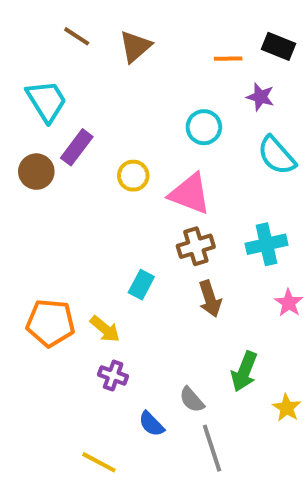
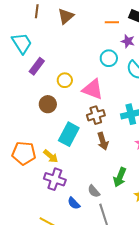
brown line: (77, 36) -> (37, 11), turned 64
cyan circle: (204, 127) -> (109, 58), moved
brown circle: (36, 172) -> (48, 104), moved
cyan rectangle: (141, 285) -> (69, 134), size x1.6
purple cross: (113, 375) -> (55, 179), size x1.5

